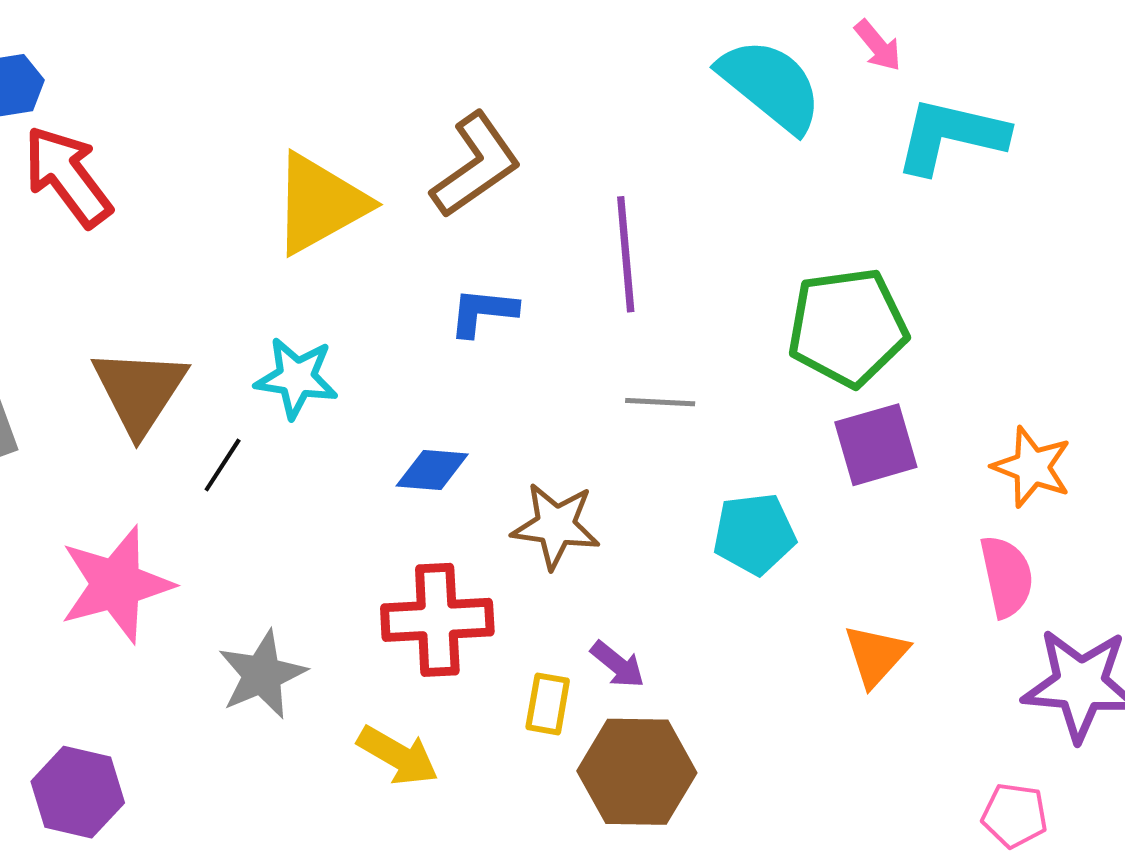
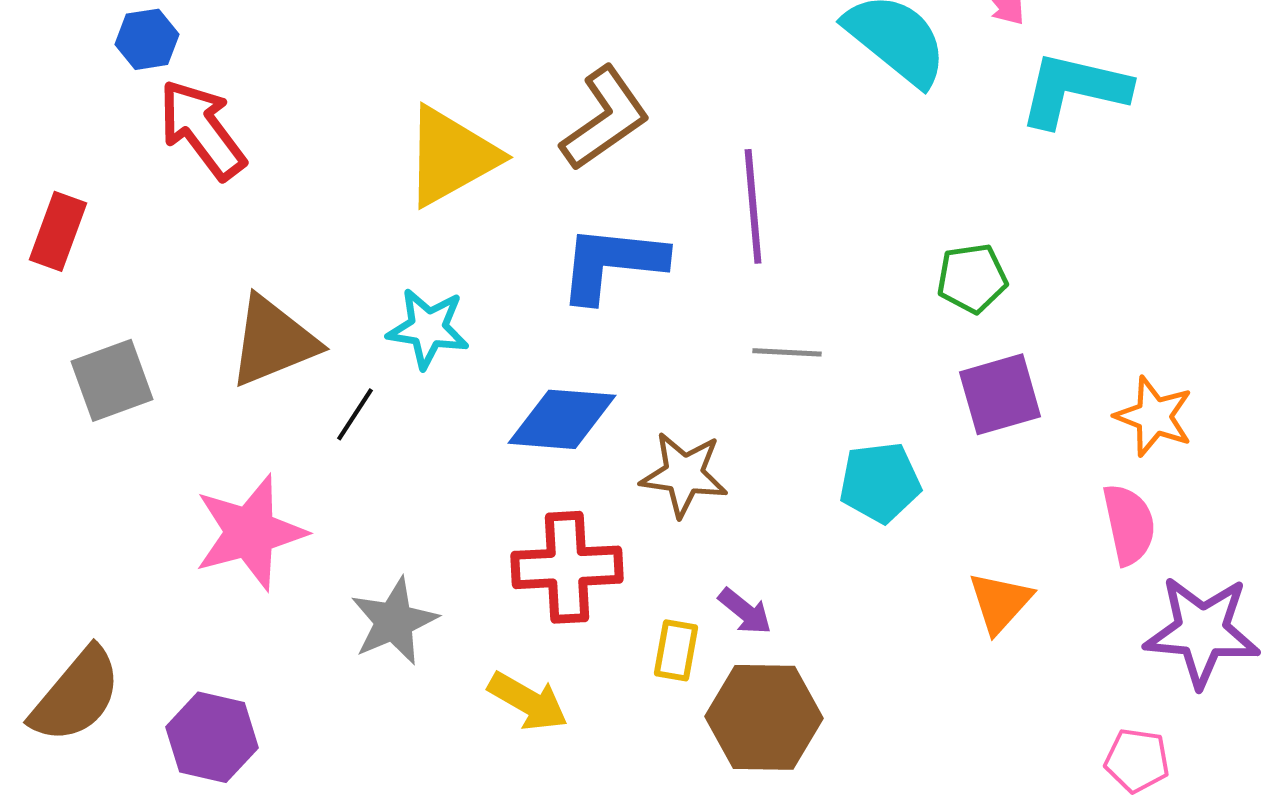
blue L-shape: (483, 312) -> (612, 263), size x1.6
green pentagon: (848, 327) -> (972, 278), size x0.6
brown triangle: (139, 391) -> (273, 341), turned 35
blue diamond: (432, 470) -> (562, 419), size x1.5

